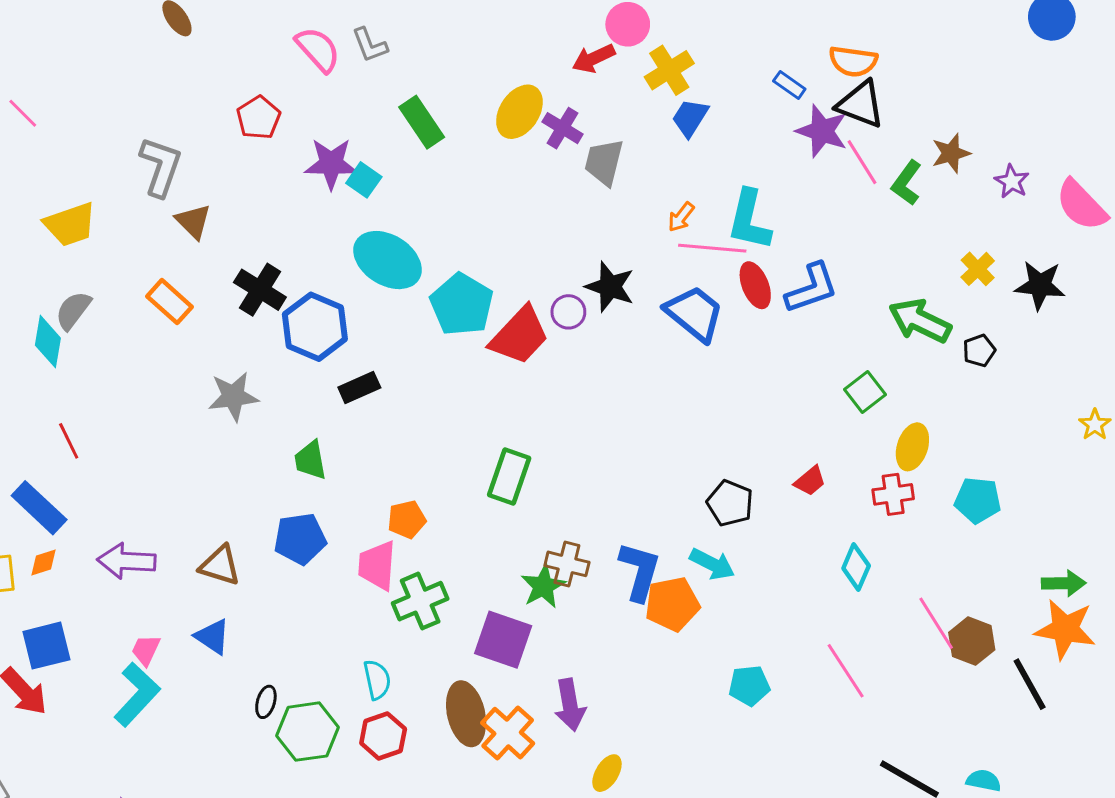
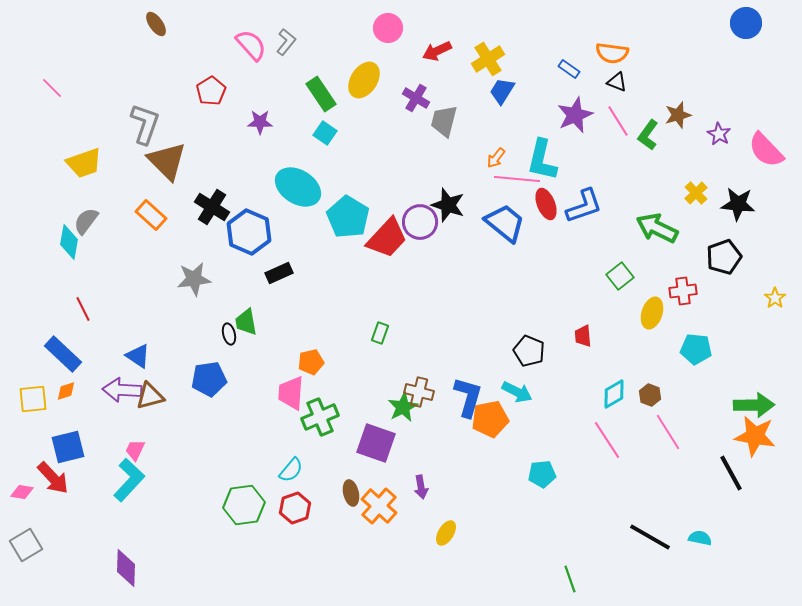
pink circle: (628, 24) -> (388, 28), moved
gray L-shape: (370, 45) -> (286, 42), turned -120
black triangle: (861, 104) -> (617, 82), size x0.6
yellow ellipse: (519, 112) -> (364, 80), moved
purple star: (822, 131) -> (575, 115), moved, turned 30
purple star: (331, 164) -> (260, 122), size x0.7
cyan square: (364, 180) -> (325, 133), moved
brown triangle: (193, 221) -> (167, 161), size x1.6
purple circle: (568, 312) -> (420, 222), size x1.5
black pentagon: (979, 350) -> (724, 257), moved, size x1.6
green rectangle: (509, 477) -> (380, 333), size x0.6
red trapezoid: (810, 481) -> (583, 336), turned 125
red cross: (893, 494) -> (683, 291), moved
blue pentagon: (300, 539) -> (209, 379), moved
brown triangle: (220, 565) -> (150, 396), moved, turned -32
cyan diamond: (856, 567) -> (614, 394), turned 36
green arrow: (1064, 583) -> (754, 405), size x1.4
blue triangle: (213, 637) -> (138, 356), moved
brown hexagon: (972, 641) -> (650, 395), moved, size x0.7
pink line: (846, 671) -> (607, 440), moved
cyan semicircle: (377, 680) -> (291, 470), turned 52
black ellipse: (266, 702) -> (229, 334), moved, turned -30
purple arrow: (570, 705) -> (421, 487), size x0.7
brown ellipse: (466, 714) -> (351, 493), size x0.6

